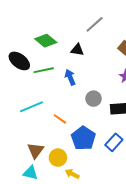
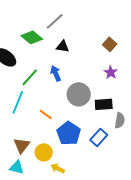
gray line: (95, 24) -> (55, 21), moved
green line: (44, 70) -> (30, 77), moved, turned -36
gray circle: (94, 99) -> (79, 94), size x1.5
cyan line: (32, 107) -> (18, 102), turned -45

